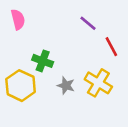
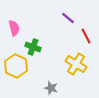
pink semicircle: (18, 19) -> (14, 28), moved
gray star: (66, 86) -> (51, 88), moved

